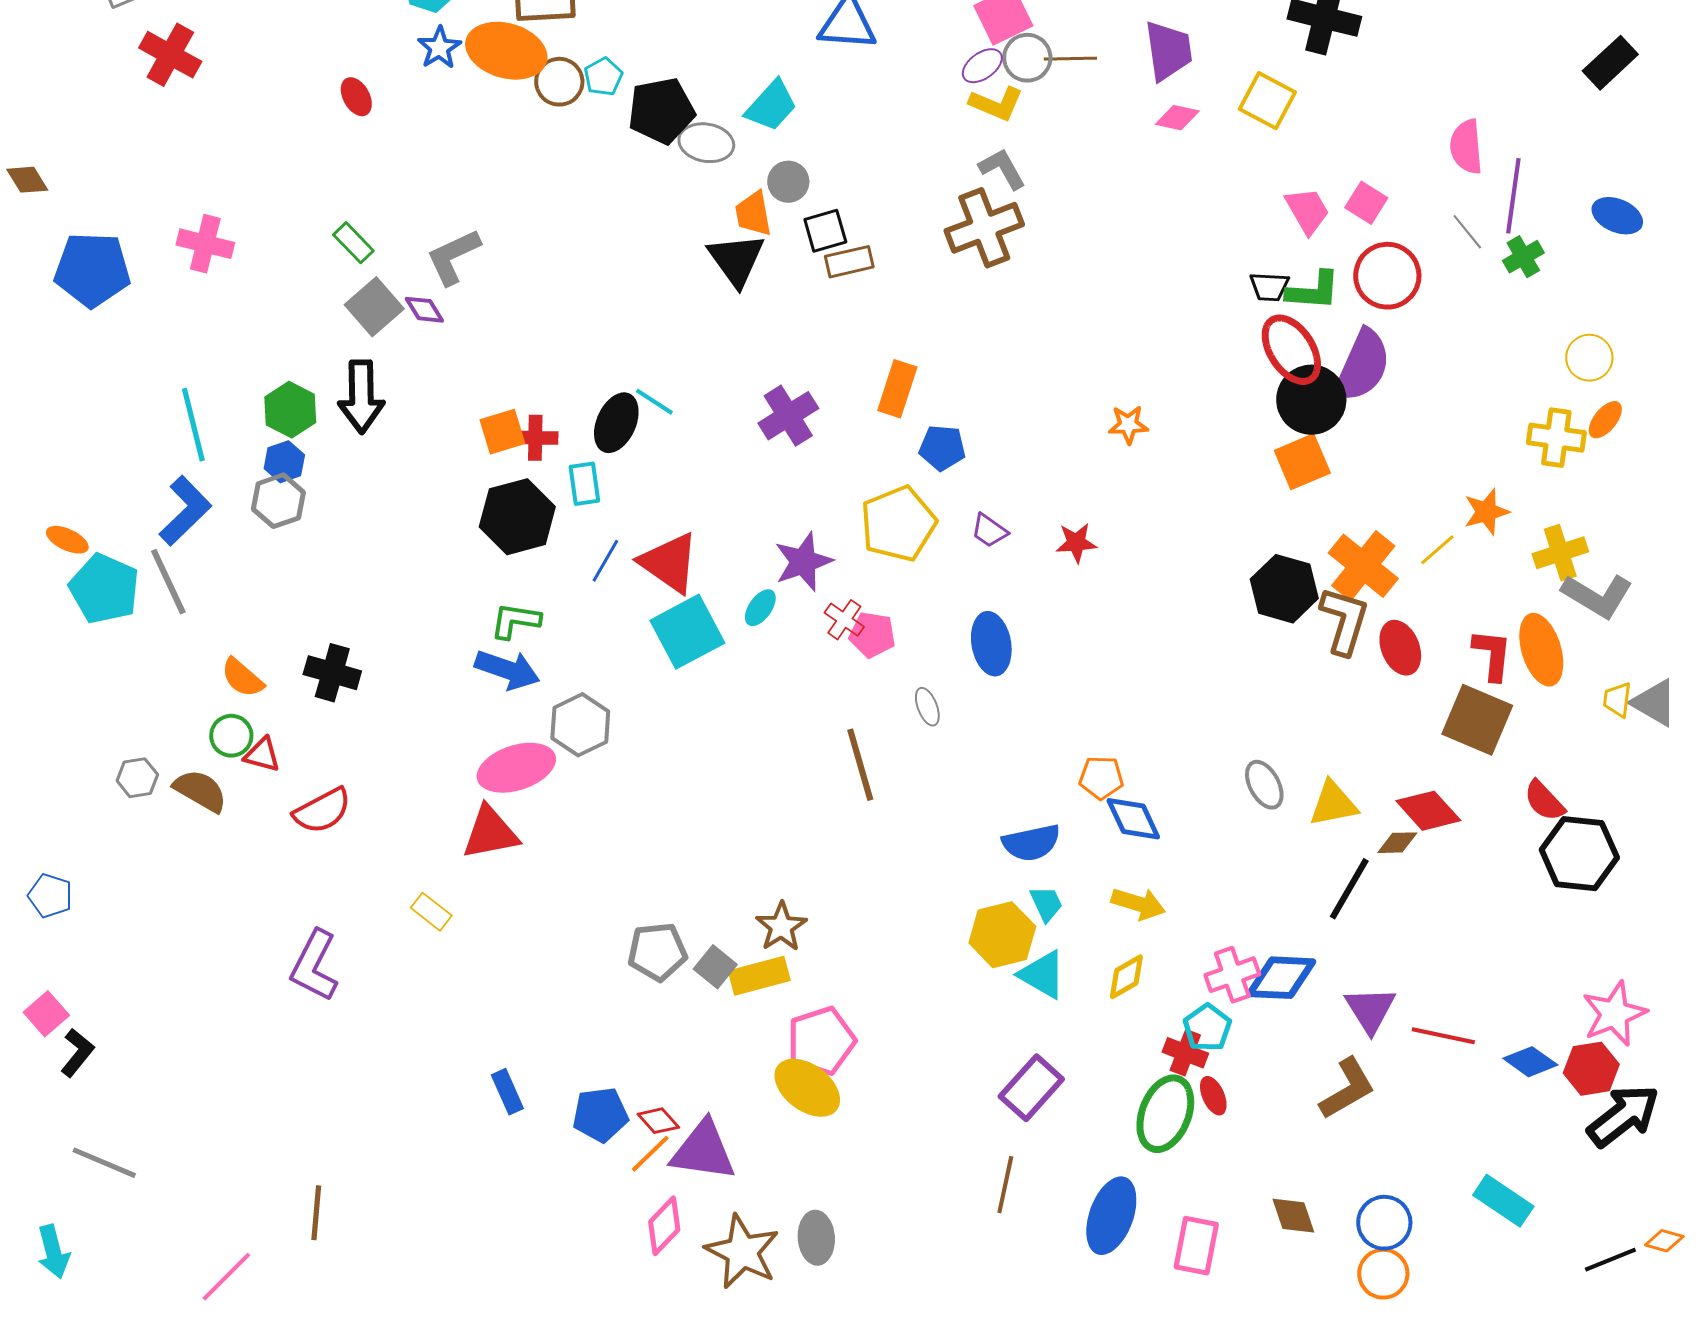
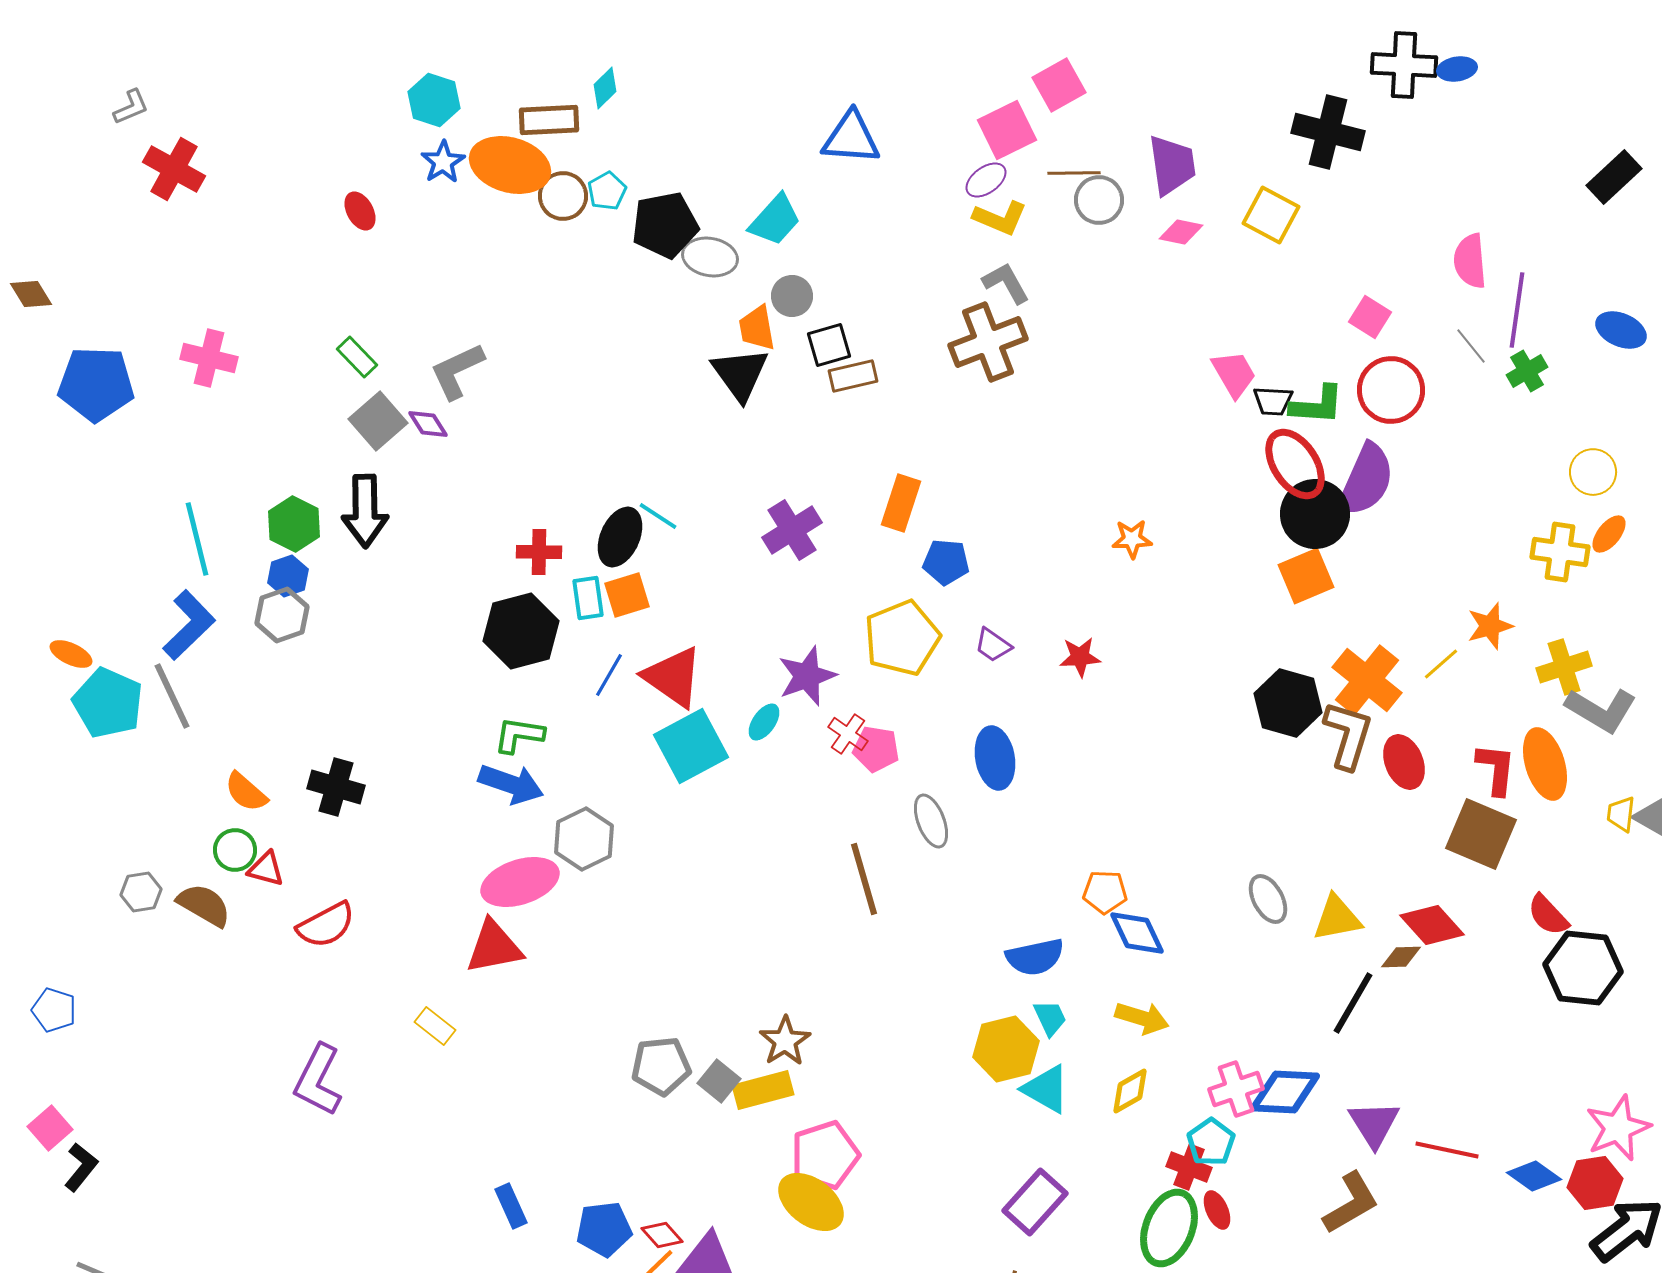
gray circle: (1027, 58) -> (1099, 200), moved
pink trapezoid: (1307, 211) -> (1234, 374), moved
orange square: (502, 432) -> (627, 595), moved
gray ellipse: (927, 707) -> (931, 821), size x1.4

